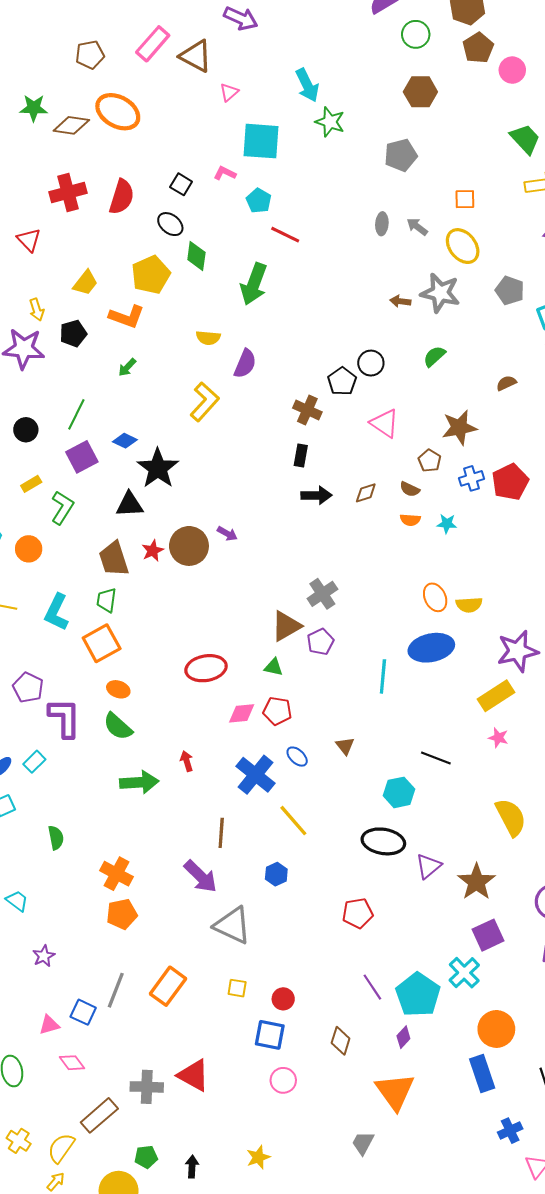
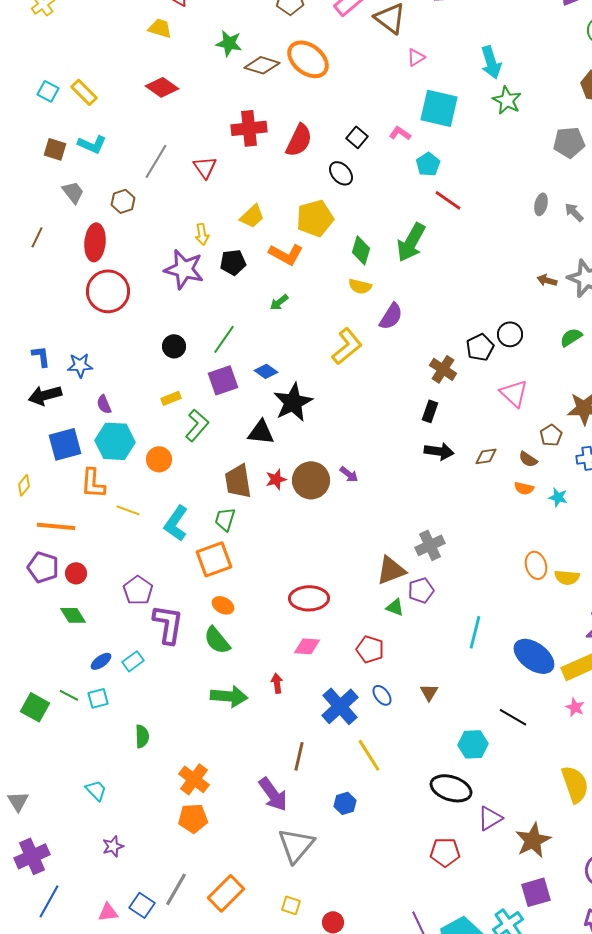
green diamond: (196, 256) -> (361, 250), moved
blue ellipse: (431, 648) -> (534, 656), moved, turned 39
green triangle: (274, 667) -> (395, 607), moved
pink diamond: (242, 713) -> (307, 646), moved
red pentagon: (358, 913) -> (445, 852), moved
gray triangle: (233, 925) -> (296, 845), turned 36

